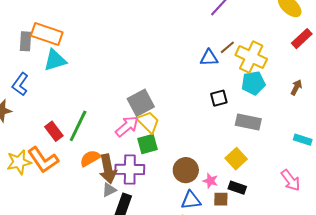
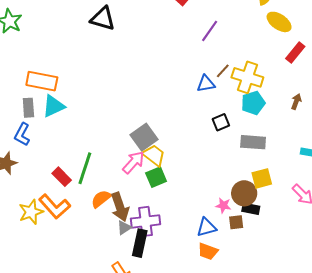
gray rectangle: (26, 41) -> (28, 108), moved
yellow square: (236, 159) -> (262, 178), moved, turned 35
purple cross: (130, 169) -> (146, 221), moved
brown circle: (186, 170) -> (244, 193), moved

